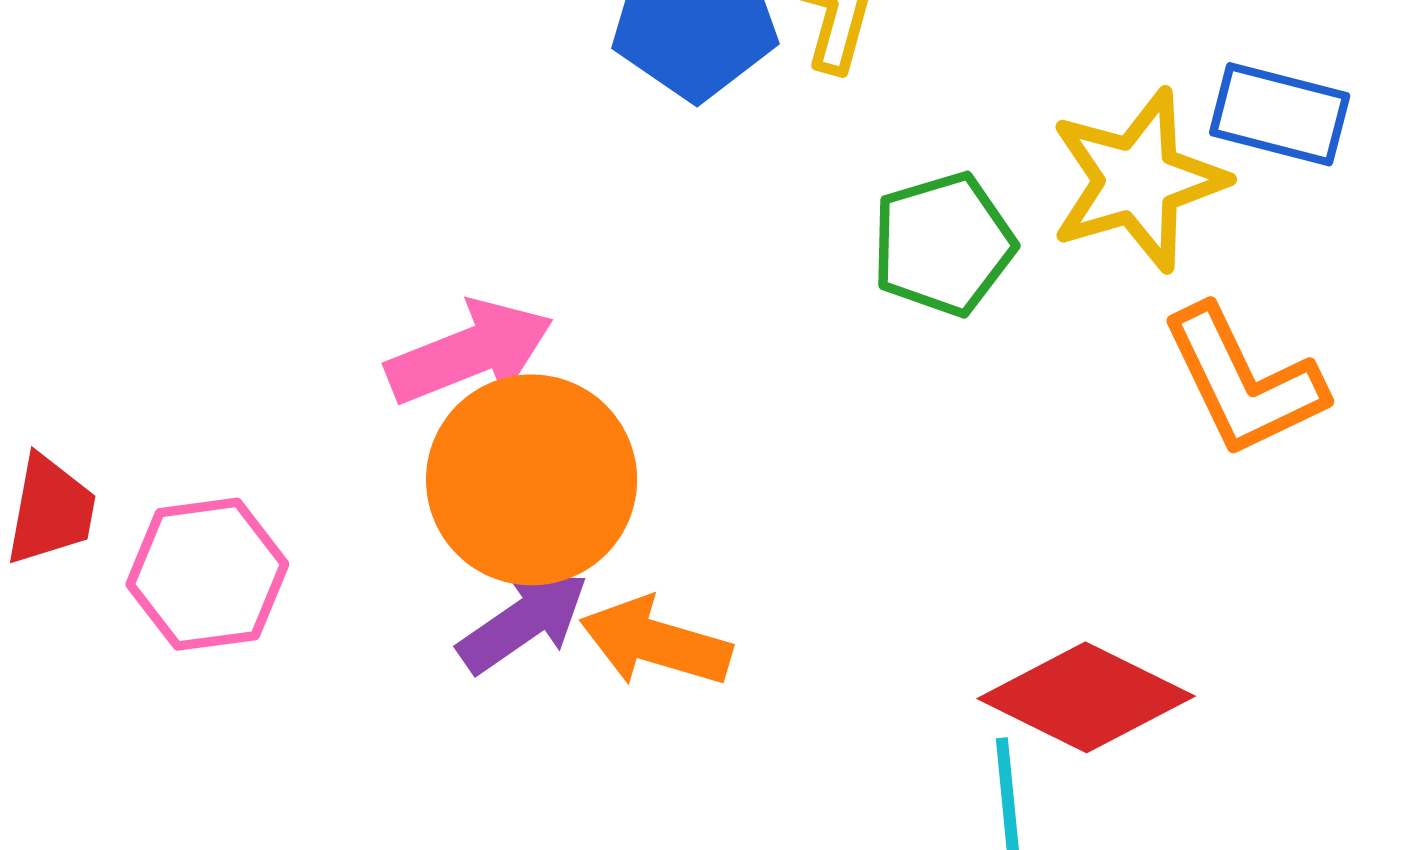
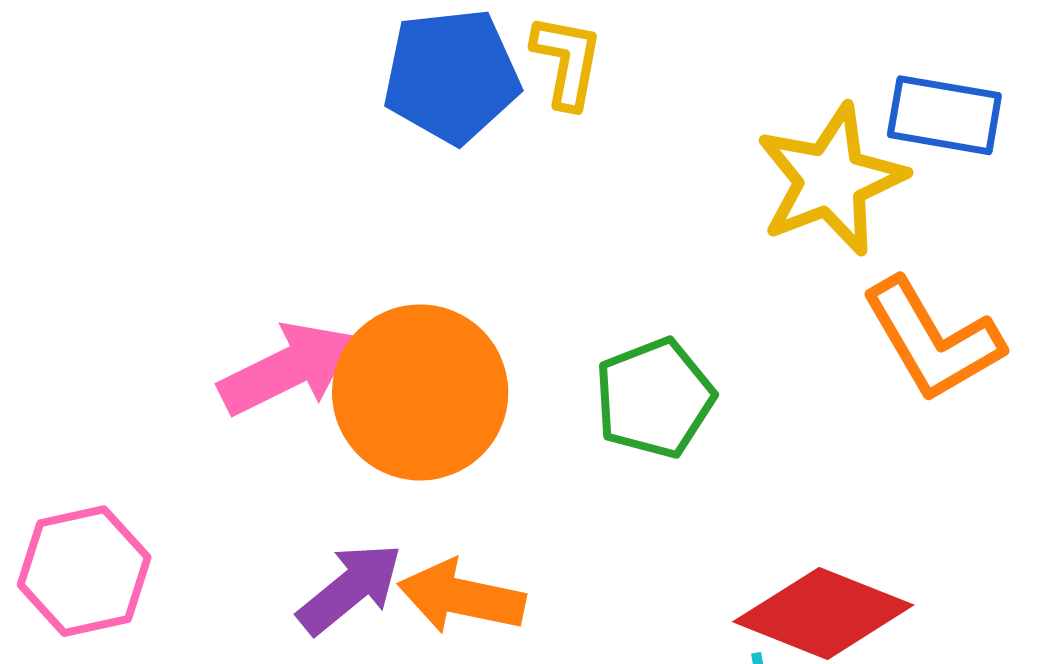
green pentagon: (943, 244) -> (655, 398), moved
orange circle: (532, 480) -> (420, 392), moved

